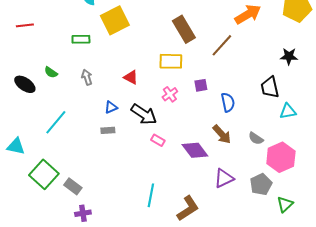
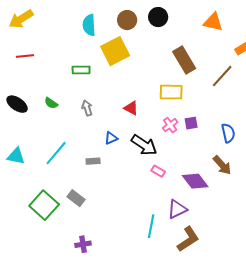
black ellipse: (25, 84) -> (17, 104), moved
purple square: (201, 85) -> (191, 123), moved
gray rectangle: (108, 130) -> (93, 161), moved
cyan triangle: (16, 146) -> (16, 156), moved
purple triangle: (224, 178) -> (177, 209), moved
gray rectangle: (73, 186) -> (76, 198), moved

